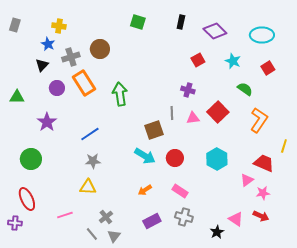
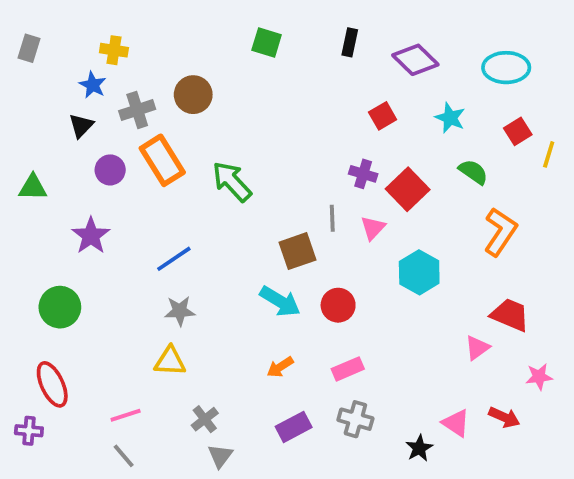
green arrow: (120, 94) -> (232, 182), turned -35
red square: (218, 112) -> (408, 189), moved
pink triangle: (193, 118) -> (373, 228), turned -40
yellow line: (284, 146) -> (549, 154), moved
cyan hexagon: (217, 159) -> (419, 272), moved
pink rectangle: (180, 191) -> (348, 369), turned -56
pink star: (263, 193) -> (539, 377), moved
gray line: (92, 234) -> (124, 456), moved

